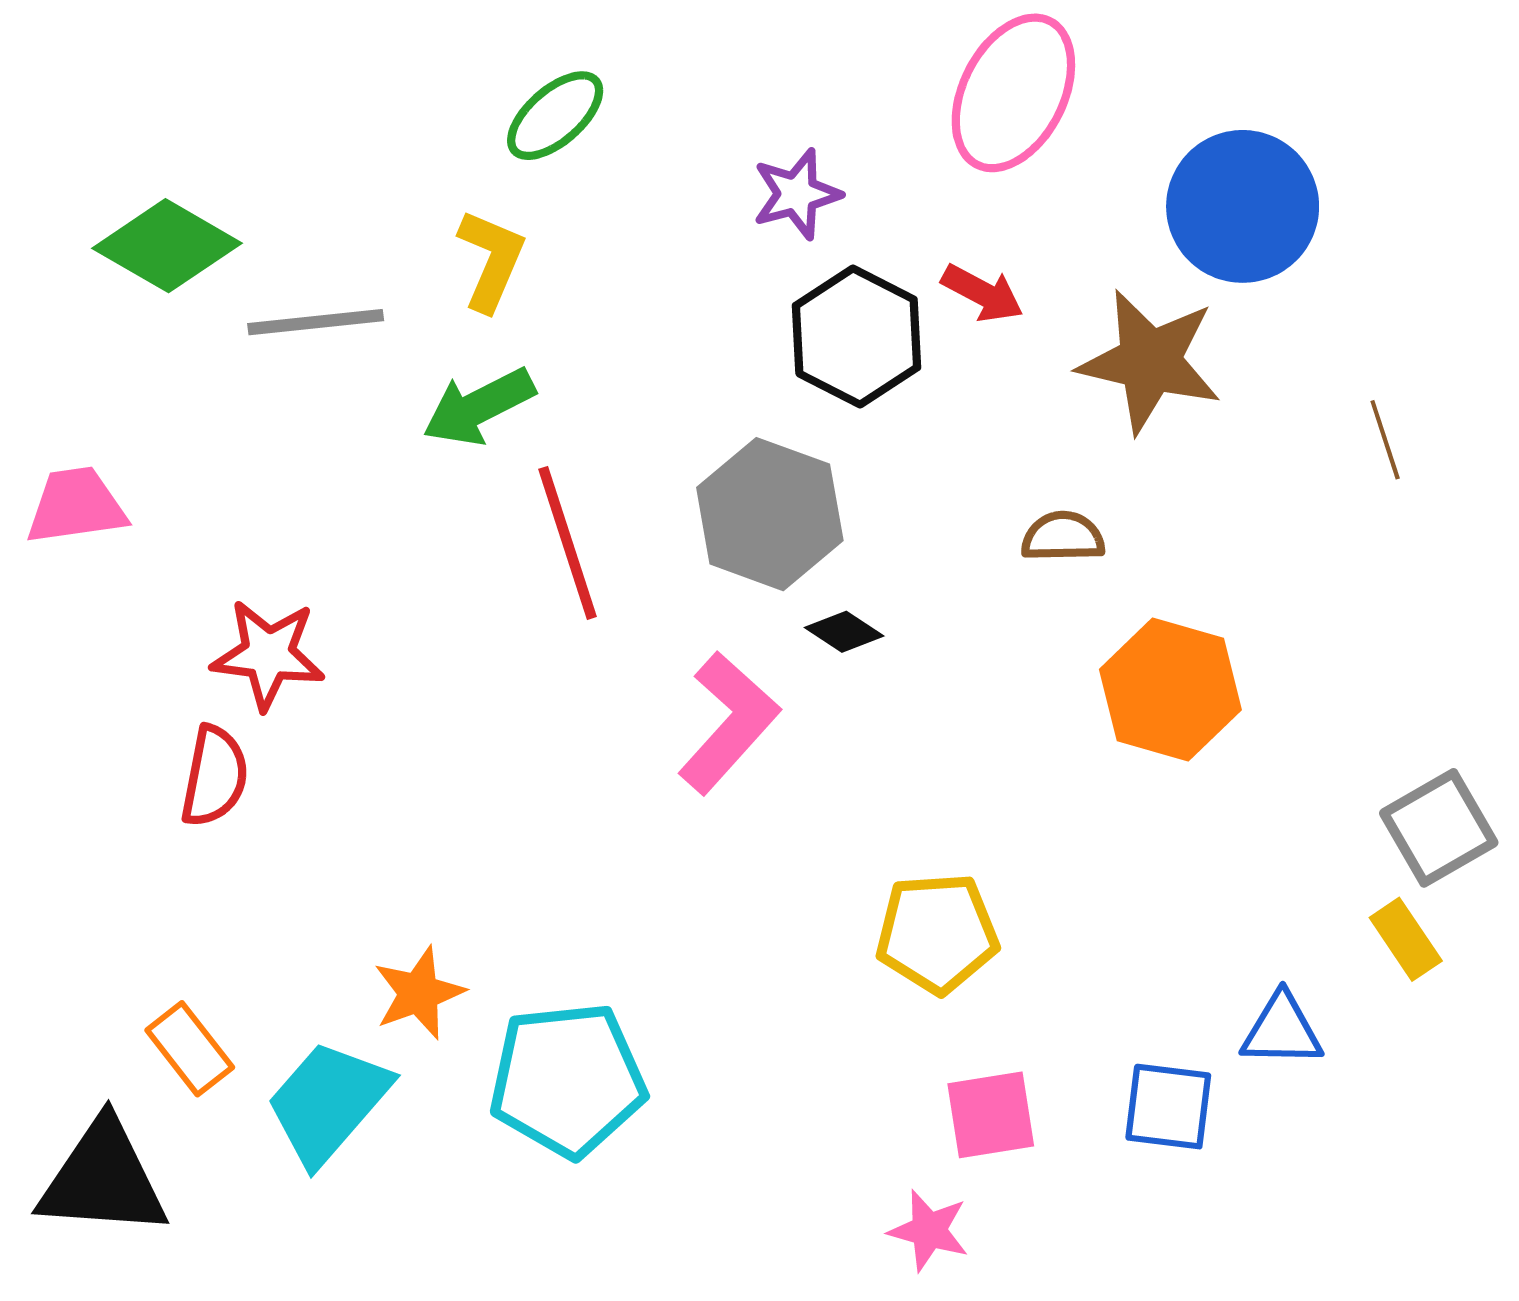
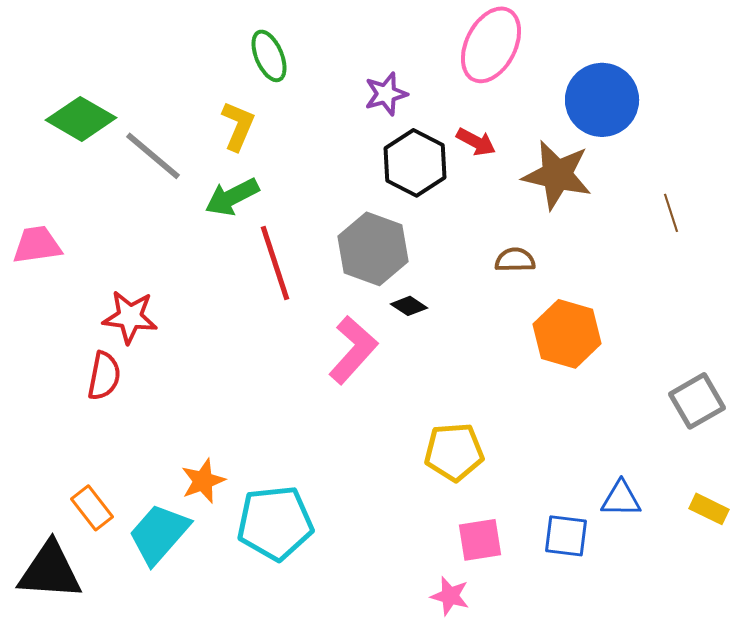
green ellipse: (555, 116) -> (269, 56), turned -72
gray line: (316, 322) -> (153, 156), turned 46
yellow rectangle: (1406, 939) -> (709, 509), moved, turned -30

